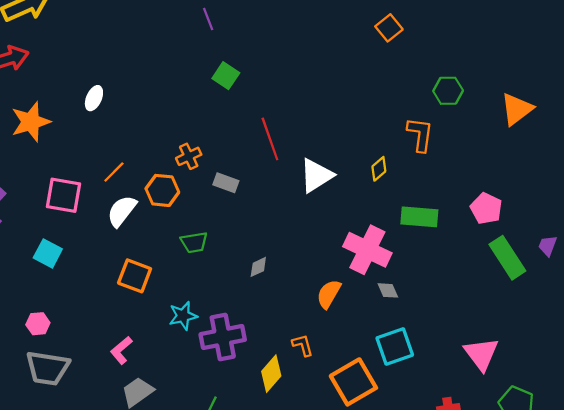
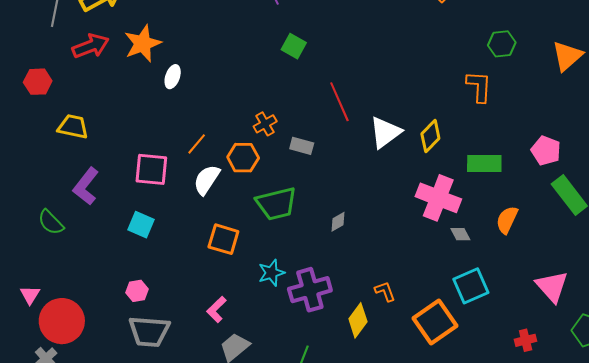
orange star: (31, 122) -> (143, 44), moved
yellow diamond: (379, 169) -> (430, 136), moved, size x1.4
green trapezoid: (194, 242) -> (276, 204), size x1.6
orange semicircle: (329, 294) -> (507, 220), moved

